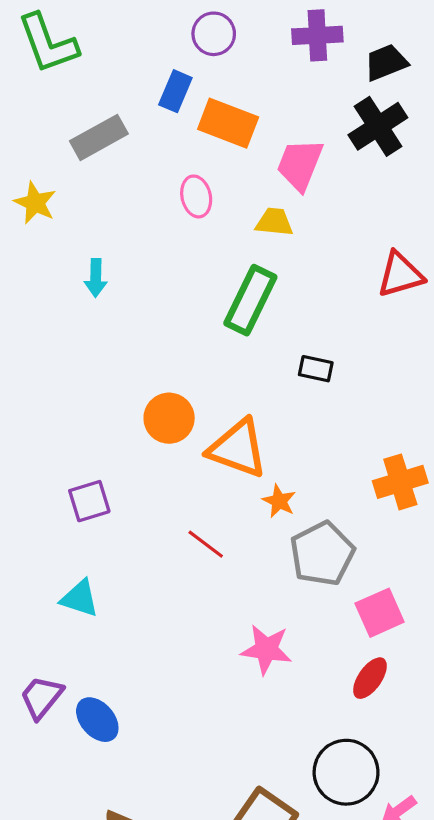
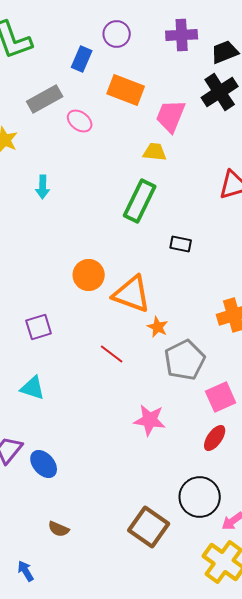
blue rectangle: (175, 91) -> (82, 59), moved
pink ellipse: (196, 196) -> (80, 121), moved, turned -40

